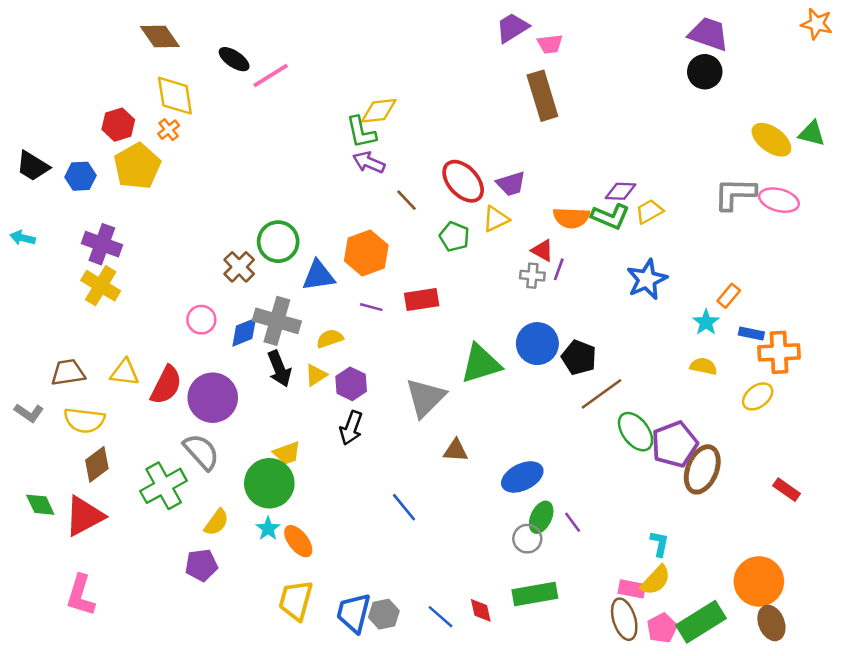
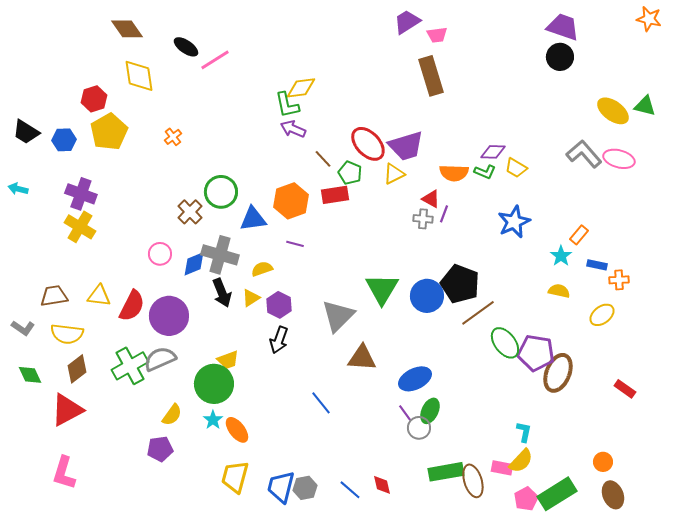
orange cross: (169, 130) -> (173, 137), moved
purple trapezoid: (511, 184) -> (406, 146), size x1.5
gray L-shape: (735, 194) -> (584, 154), turned 48
yellow trapezoid: (649, 211) -> (516, 168), turned -120
green L-shape: (610, 216) -> (485, 172), size x0.7
green pentagon: (454, 237) -> (350, 173), moved
red rectangle: (422, 300) -> (335, 195), moved
blue circle: (537, 344) -> (427, 296), moved
orange cross: (779, 352) -> (619, 280), size x0.6
black pentagon: (579, 357) -> (460, 284), size x1.4
green triangle: (481, 364) -> (382, 289), turned -42
purple pentagon: (675, 444) -> (536, 353), turned 30
brown triangle: (456, 451) -> (362, 358), size x1.4
gray semicircle: (201, 452) -> (160, 359), turned -72
green cross: (164, 486) -> (130, 366), moved
green diamond: (40, 505) -> (30, 375), moved
purple line: (573, 522) -> (405, 413), moved
orange circle: (759, 581) -> (603, 462), size x0.5
green rectangle: (535, 594) -> (446, 472), moved
brown ellipse: (624, 619) -> (473, 481), moved

